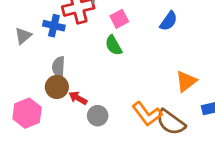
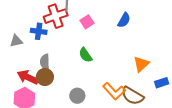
gray triangle: (23, 36) -> (16, 41), turned 32
green semicircle: (114, 45) -> (85, 55), moved
red arrow: (78, 98) -> (28, 77), moved, size x1.5

